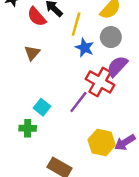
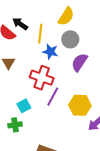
red cross: (100, 82) -> (42, 78), moved
cyan square: (42, 107) -> (24, 106), turned 32
yellow hexagon: (102, 142) -> (80, 105), moved

